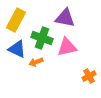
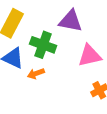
pink triangle: (67, 47) -> (90, 56), moved

